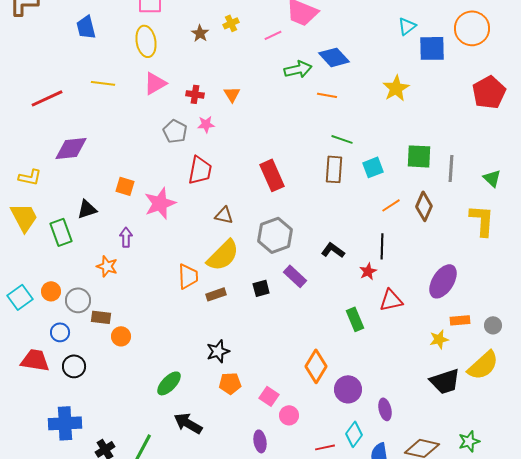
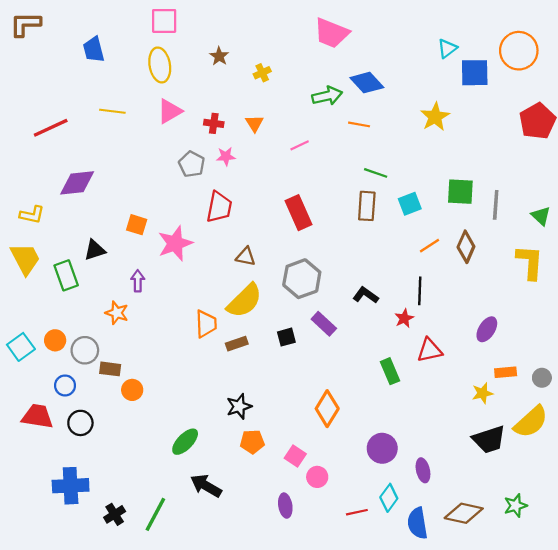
yellow cross: (231, 23) -> (262, 73), moved
pink line: (273, 35) -> (300, 145), moved
purple ellipse: (443, 281) -> (487, 329), size x0.7
orange diamond: (316, 366) -> (327, 409), moved

